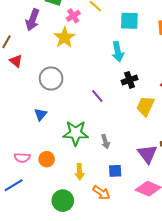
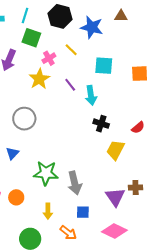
black cross: (130, 80) -> (101, 124), turned 35
purple line: (97, 96) -> (70, 85), moved
gray arrow: (105, 142) -> (75, 183), size x1.6

